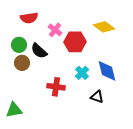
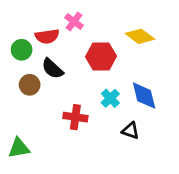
red semicircle: (29, 18) -> (47, 36), moved
pink cross: (55, 30) -> (74, 22), moved
green circle: (19, 45) -> (22, 50), moved

